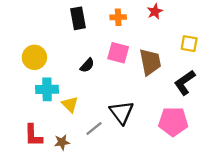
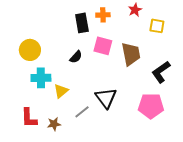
black rectangle: (78, 18) -> (82, 23), moved
yellow square: (189, 44) -> (157, 26), moved
yellow triangle: (70, 104) -> (61, 91), turned 35

